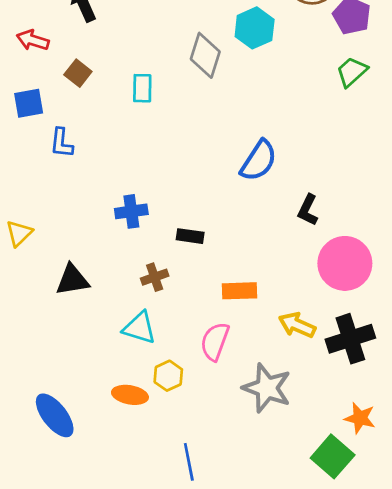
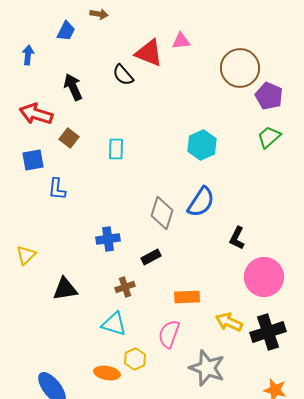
cyan hexagon: (255, 28) -> (202, 145), moved
red arrow: (33, 40) -> (36, 114), size x1.4
gray diamond: (205, 55) -> (162, 213), moved
black rectangle: (190, 236) -> (151, 257), turned -36

